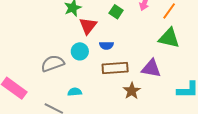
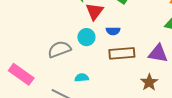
brown star: (132, 91) -> (149, 82), moved

